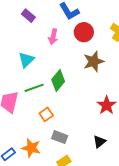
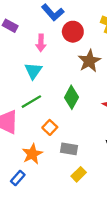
cyan triangle: (26, 60) -> (33, 71), moved
green diamond: (58, 81) -> (71, 97), moved
orange star: (31, 148) -> (32, 154), moved, turned -30

